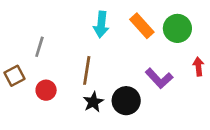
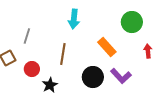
orange rectangle: (142, 26) -> (107, 47), moved
purple L-shape: (159, 78) -> (121, 76), moved
black star: (93, 102) -> (50, 85), moved

